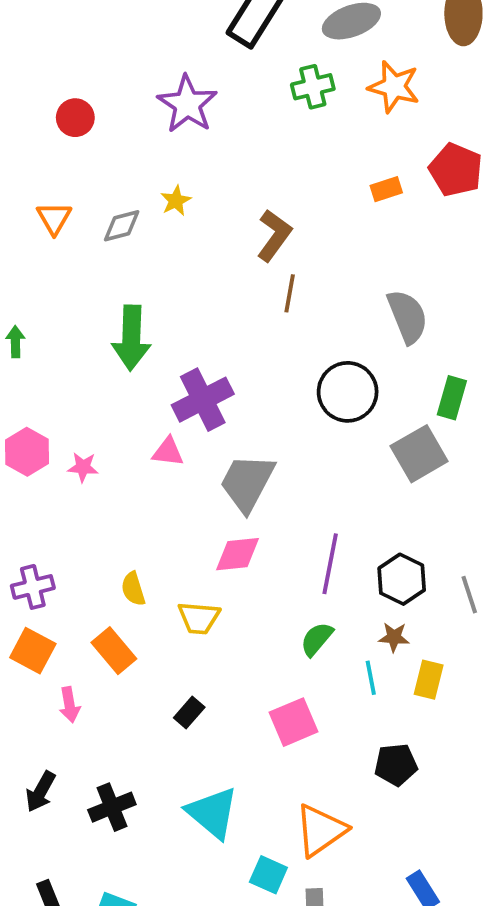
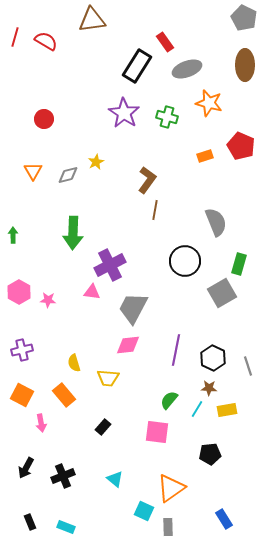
green cross: (313, 87) -> (167, 117), moved, turned 30
purple star: (187, 104) -> (124, 113), moved
purple cross: (33, 587) -> (22, 350), moved
green semicircle: (317, 639) -> (169, 400), moved
cyan line: (371, 678) -> (197, 409), turned 42
yellow rectangle: (429, 680) -> (227, 410), turned 66
pink square: (294, 722) -> (157, 432), turned 30
cyan triangle: (212, 813) -> (115, 479), size x0.6

